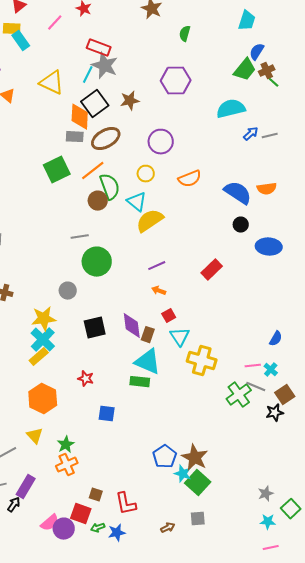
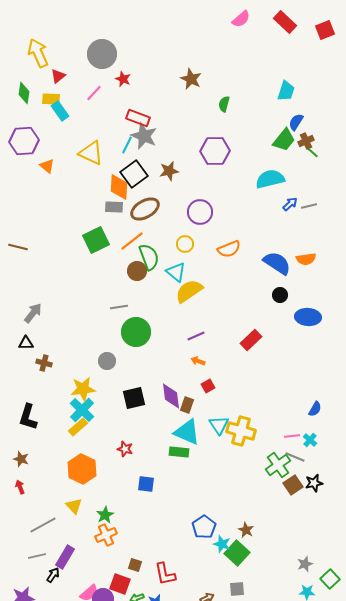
cyan triangle: (180, 337) -> (219, 425), moved
brown square: (285, 395) -> (293, 485), moved
brown star: (195, 458) -> (246, 530), moved, size x0.6

